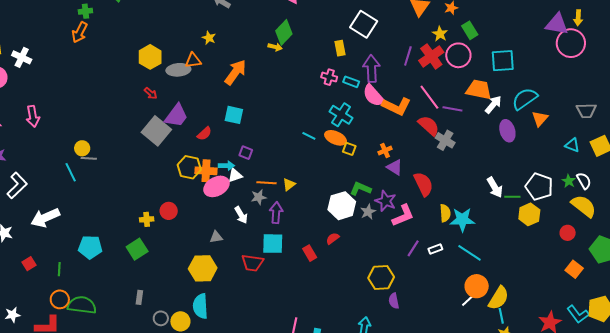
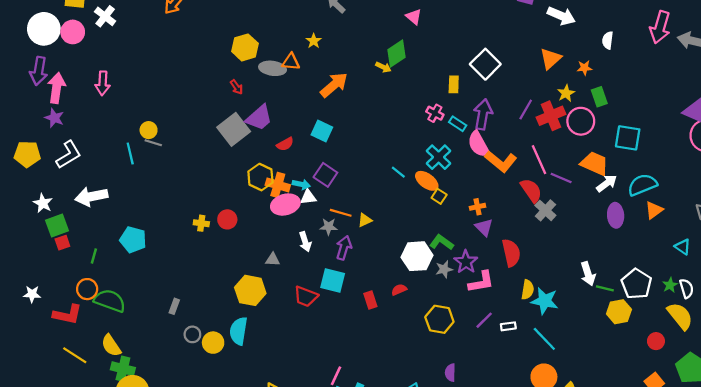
purple square: (246, 153) -> (325, 175), size x1.5
green square: (137, 249) -> (57, 225), moved
yellow hexagon: (381, 278) -> (439, 319), moved

